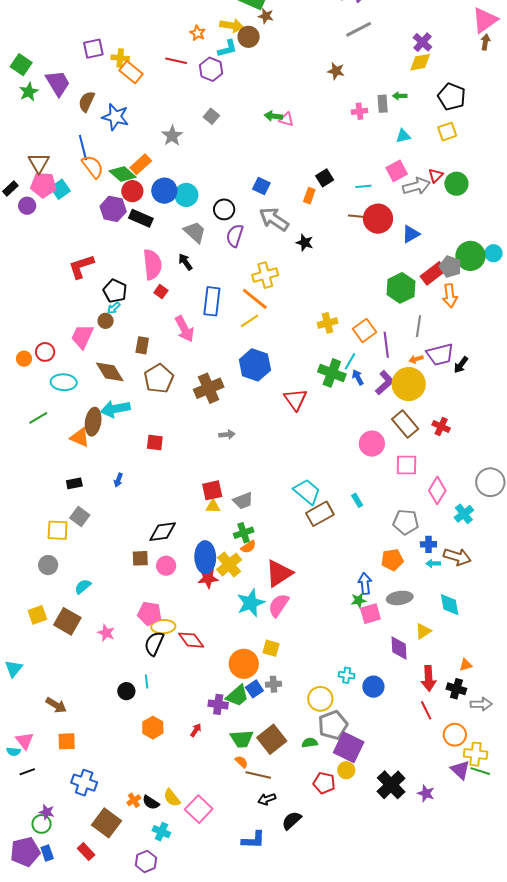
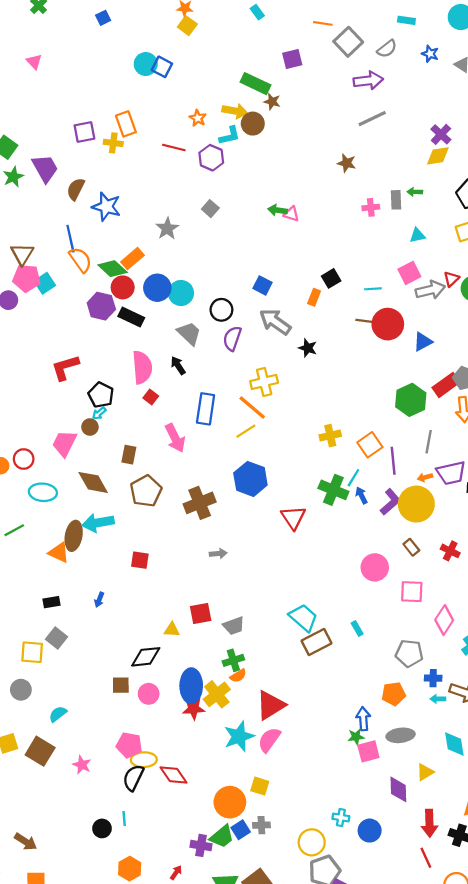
orange rectangle: (131, 72) -> (126, 124), moved, turned 30
brown rectangle: (405, 424) -> (411, 547), size x0.6
yellow triangle: (213, 506) -> (172, 630), moved

